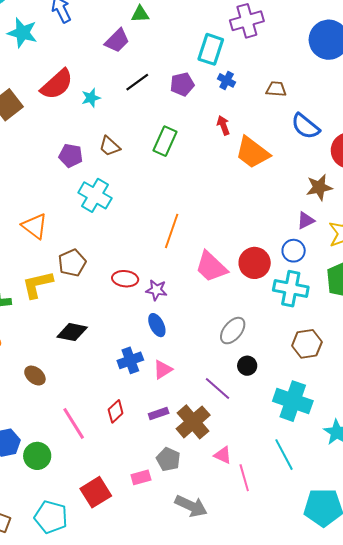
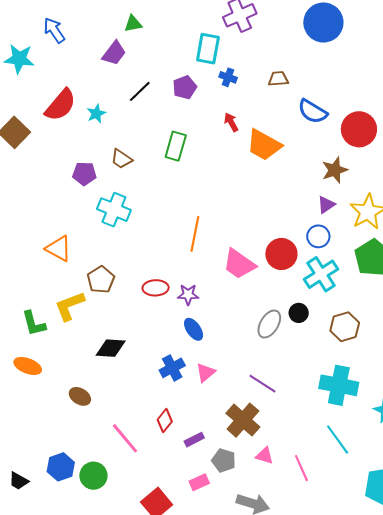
cyan cross: (291, 289) -> (321, 274), turned -36
black circle: (247, 366) -> (299, 313), moved
purple rectangle: (159, 413) -> (194, 440), moved
pink triangle: (223, 455) -> (265, 456), moved

